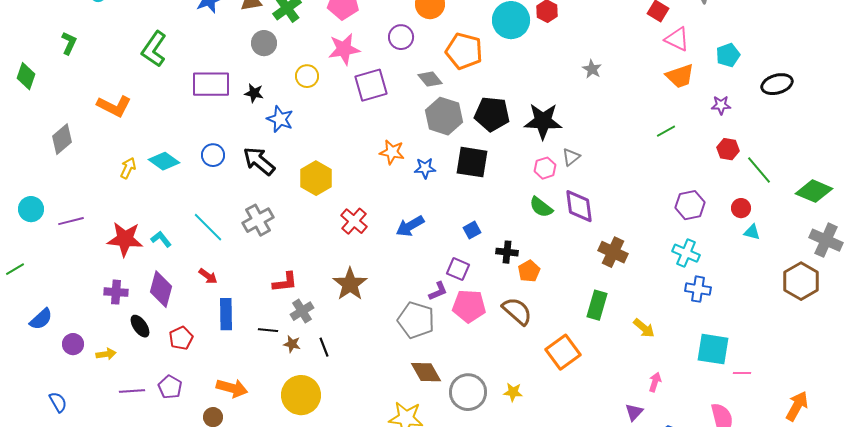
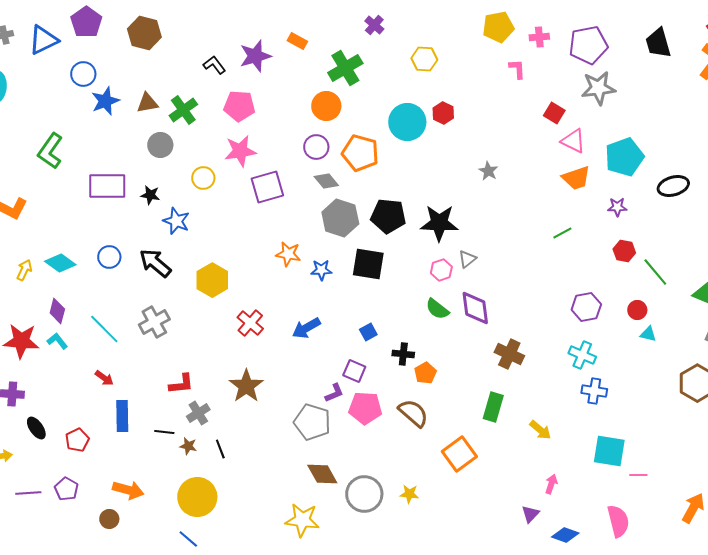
purple circle: (401, 37) -> (316, 147), moved
cyan pentagon: (728, 55) -> (624, 157), size x1.6
purple diamond: (161, 289) -> (57, 311), moved, size x0.7

